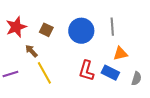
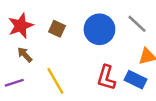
gray line: (112, 27) -> (137, 24), turned -42
brown arrow: (31, 51) -> (25, 55), moved

